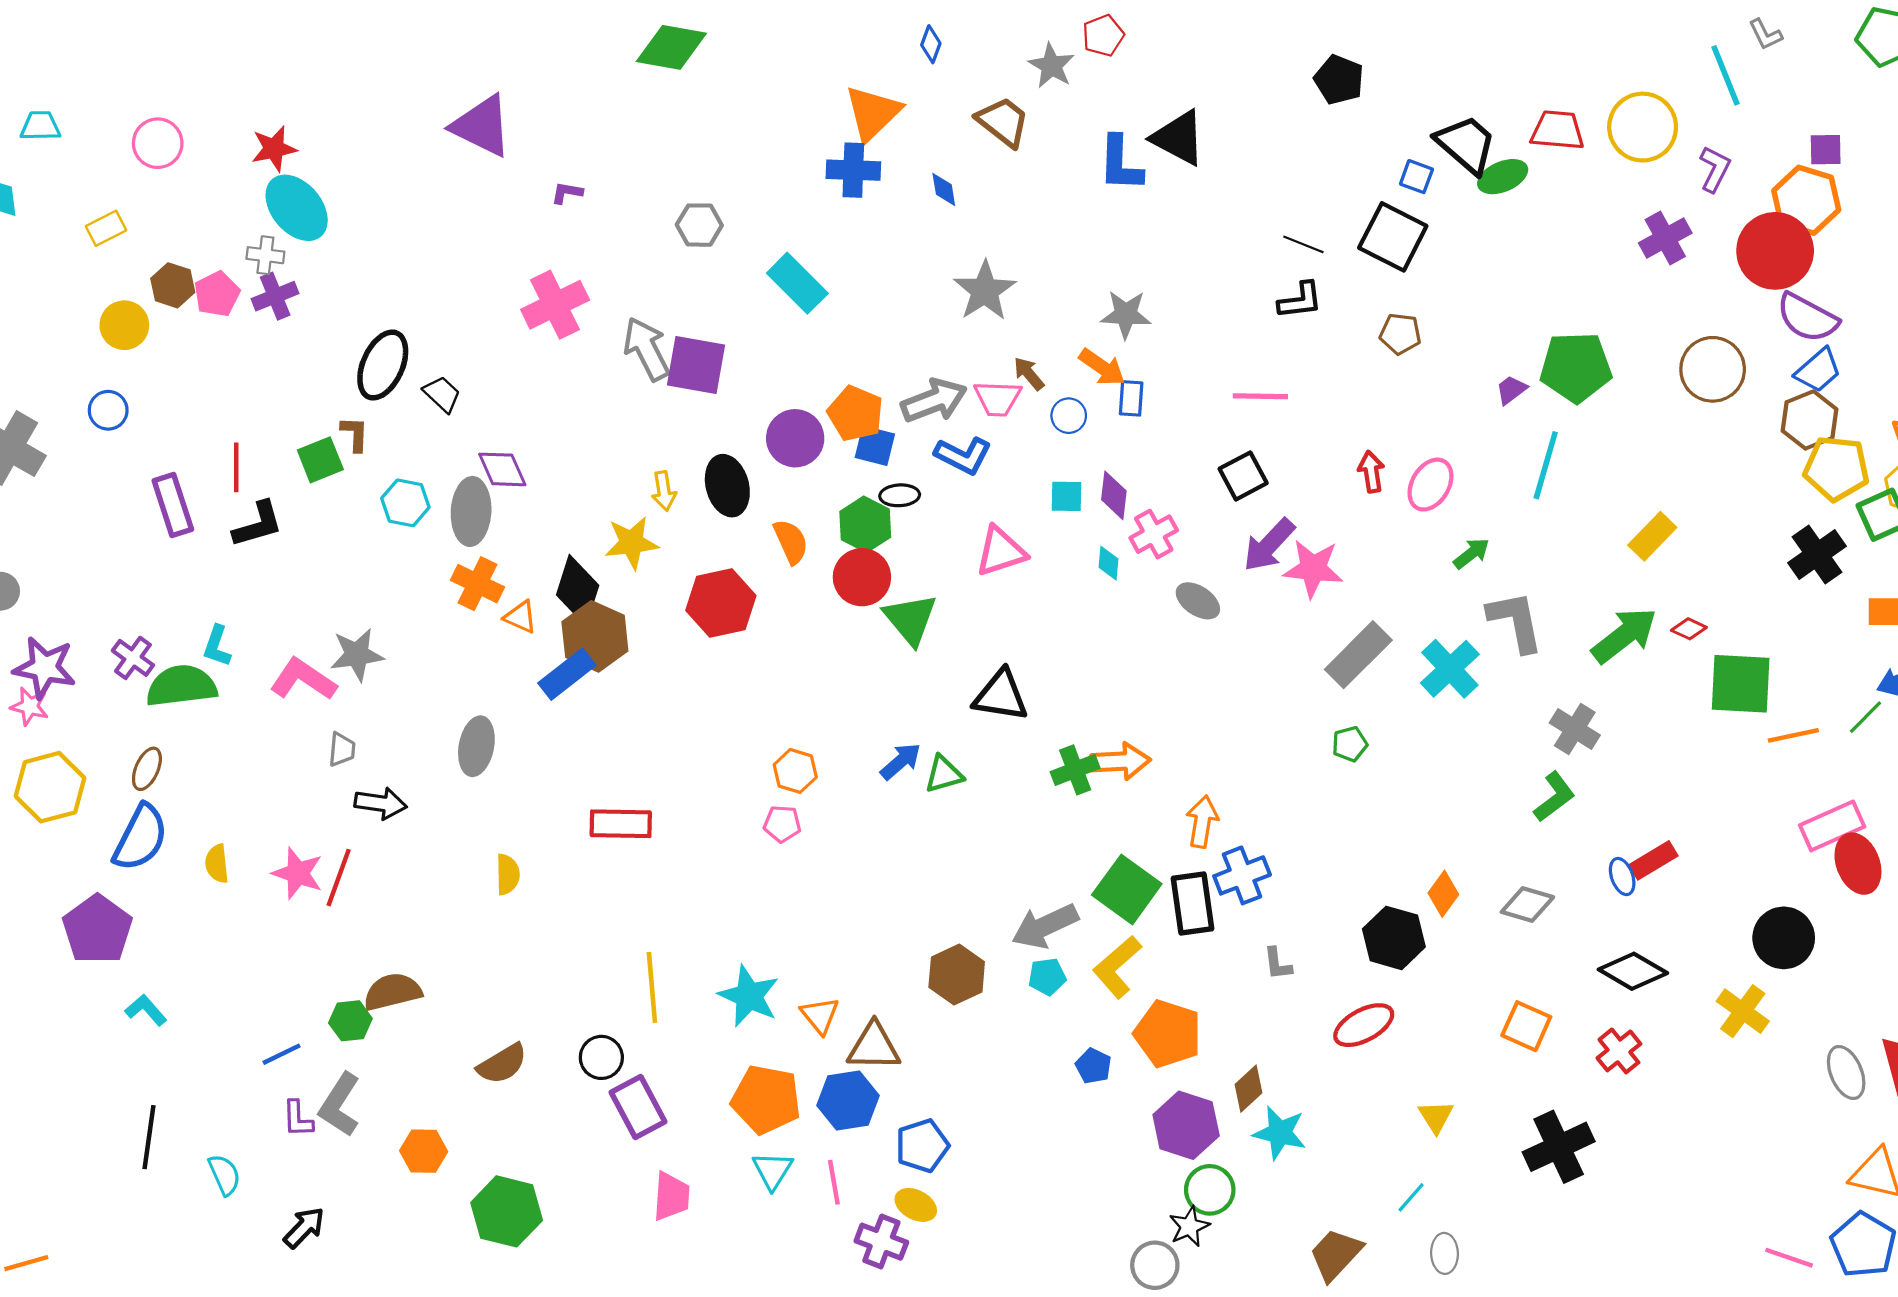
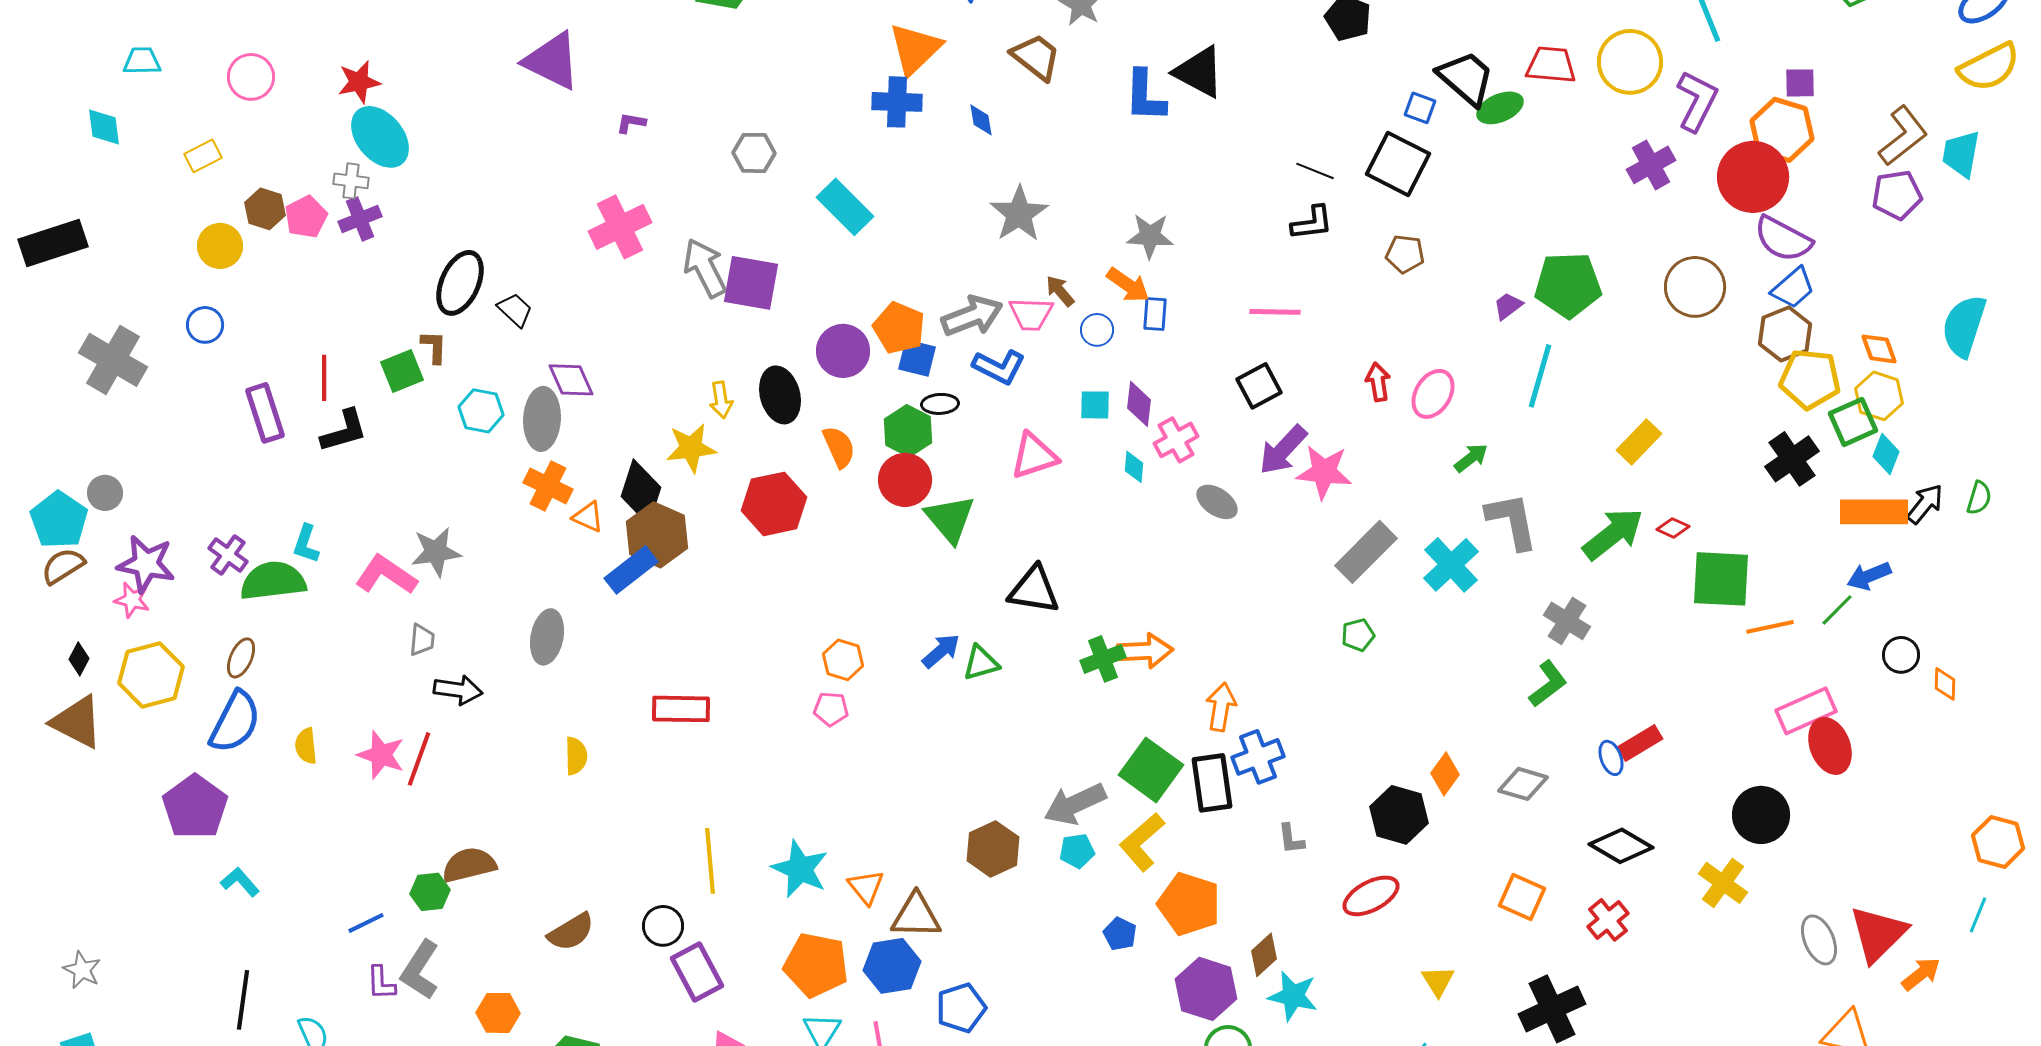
purple L-shape: (1715, 169) -> (1697, 101), size x1.4

